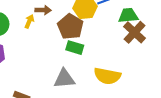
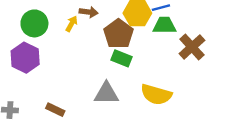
green trapezoid: (128, 15) -> (164, 25), moved

